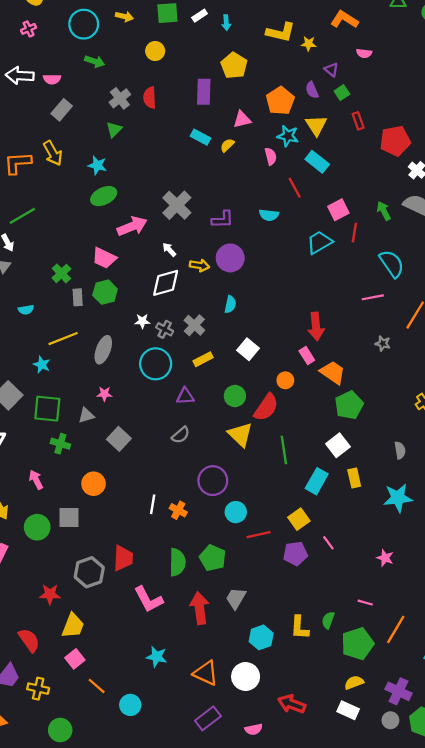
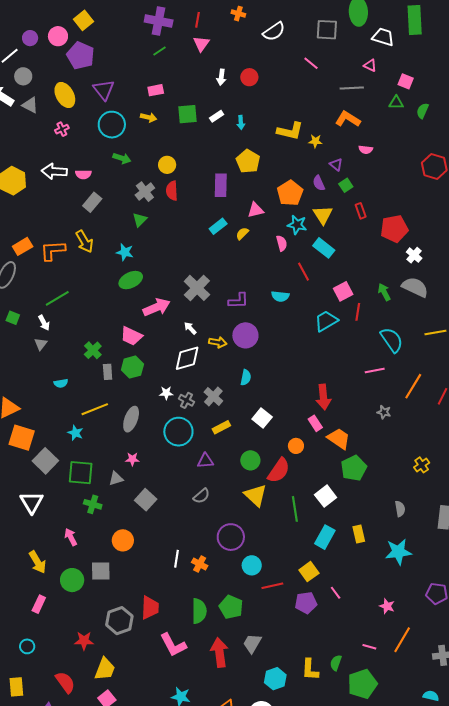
yellow circle: (155, 51) -> (167, 165), moved
cyan rectangle: (201, 137) -> (218, 226), turned -66
white square: (338, 445) -> (326, 496), moved
orange line: (396, 629) -> (402, 640), moved

